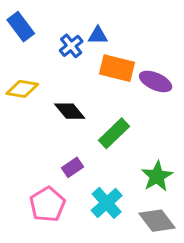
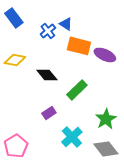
blue triangle: (98, 36) -> (66, 24), turned 32
pink pentagon: (47, 204) -> (16, 146), moved

